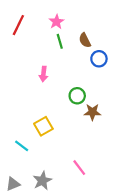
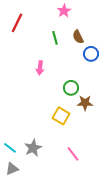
pink star: (56, 22) -> (64, 11), moved
yellow square: (43, 126) -> (61, 116), moved, turned -30
cyan line: (22, 146) -> (10, 148), moved
gray star: (42, 181) -> (33, 148), moved

